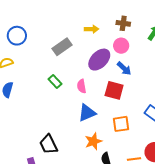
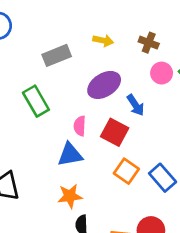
pink circle: (121, 46) -> (162, 73), moved
green rectangle: (55, 82) -> (36, 101), size x1.5
pink semicircle: (82, 86) -> (80, 126), moved
orange square: (121, 124) -> (126, 171), moved, turned 30

